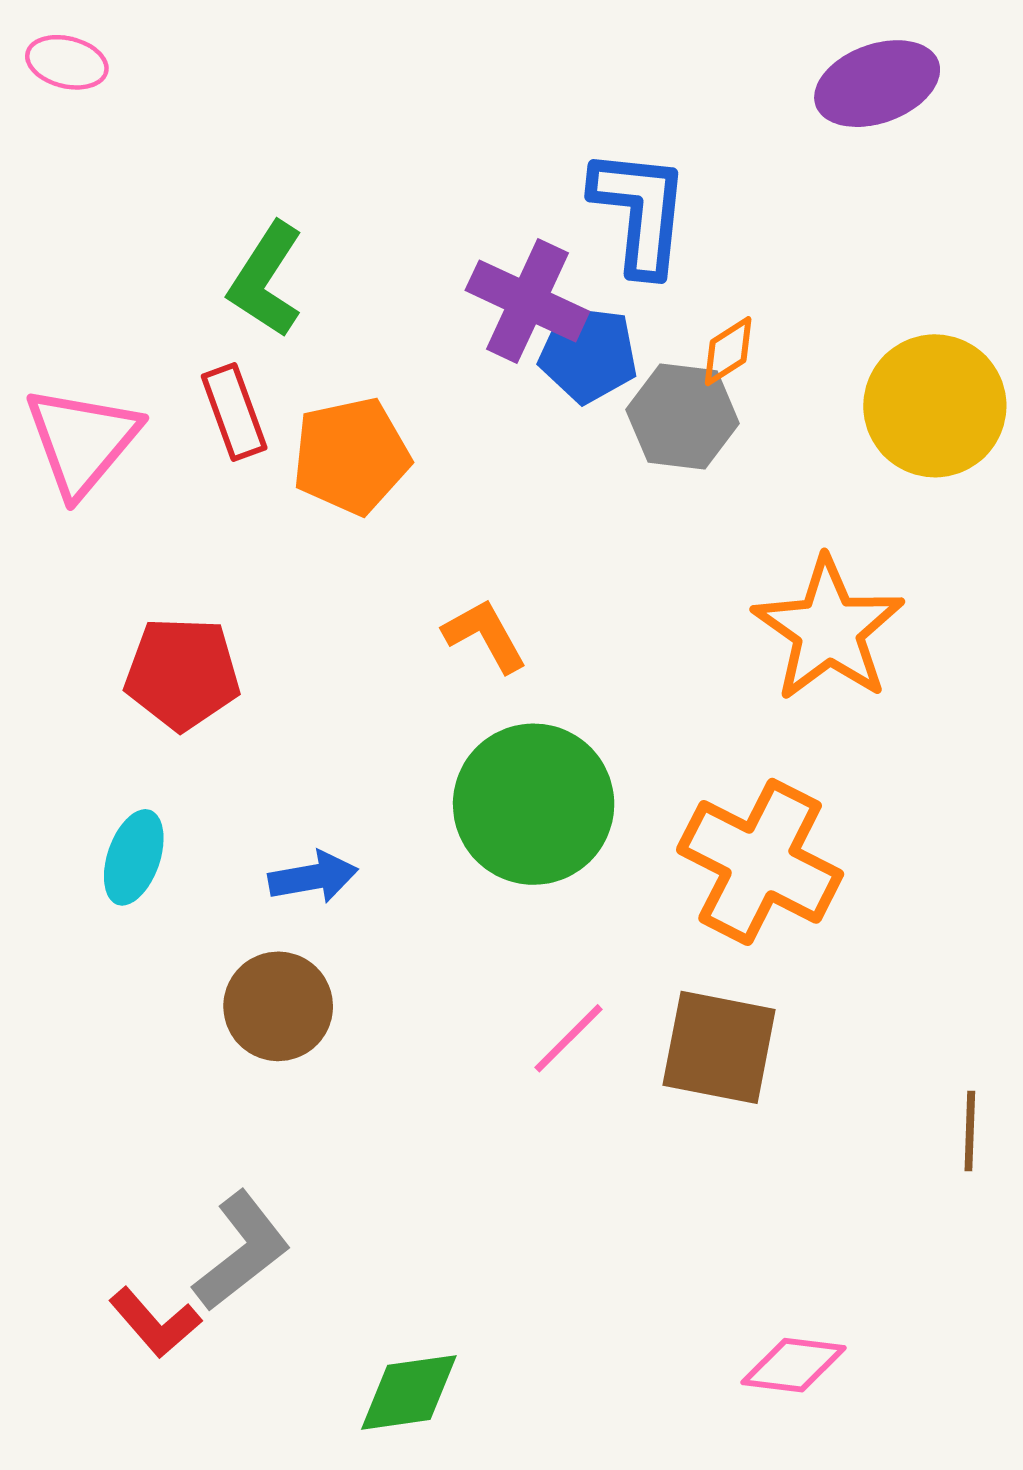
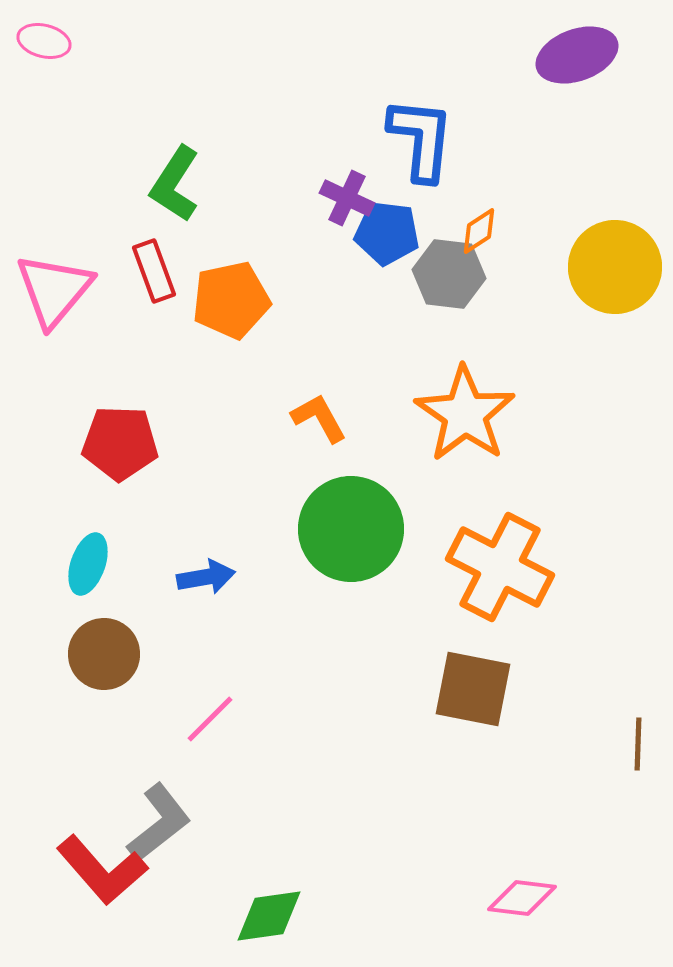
purple cross: (527, 301) -> (347, 198), size x0.7
orange star: (828, 629) -> (465, 414), moved
brown circle: (278, 1006) -> (104, 654), moved
pink line: (569, 1038) -> (210, 719), moved
red L-shape: (155, 1323) -> (102, 870), size x1.5

